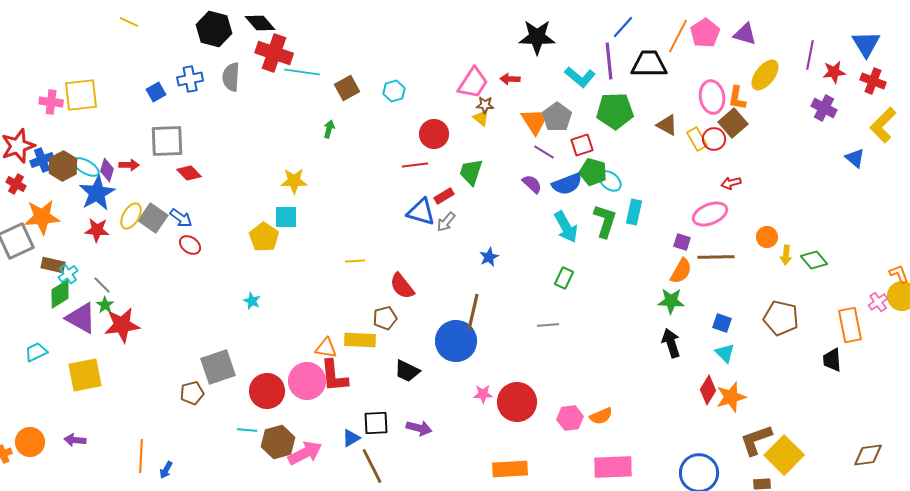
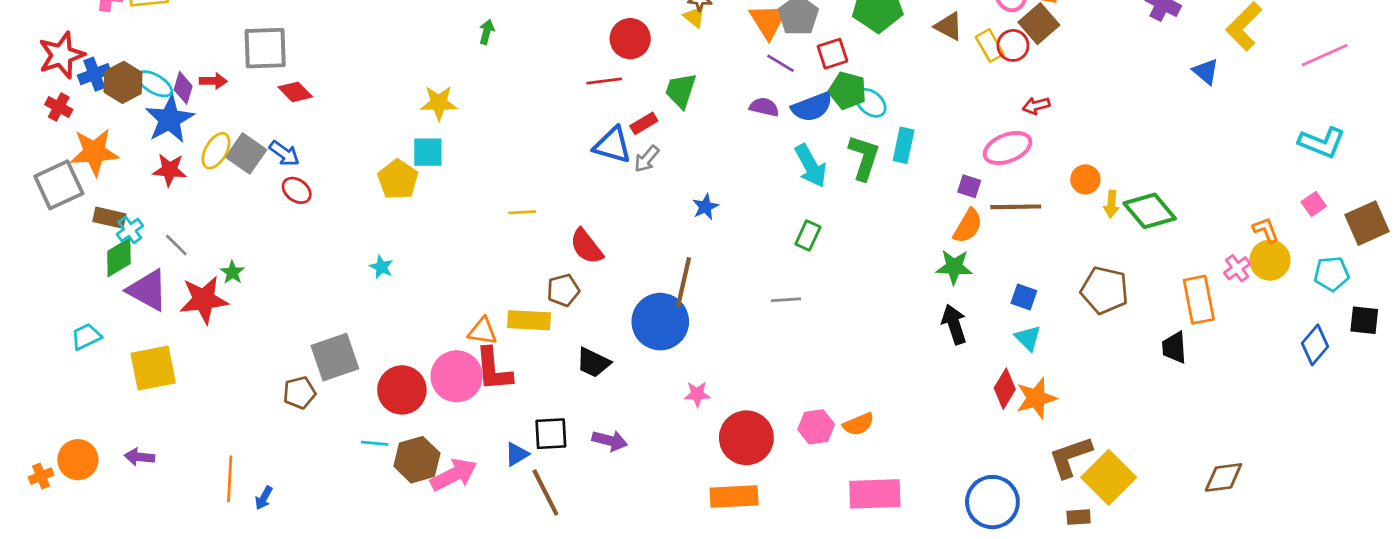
purple semicircle: (532, 184) -> (764, 107), turned -30
green diamond: (814, 260) -> (1150, 211), size x1.4
green star: (105, 305) -> (232, 272), moved
red circle: (517, 402) -> (746, 438), moved

